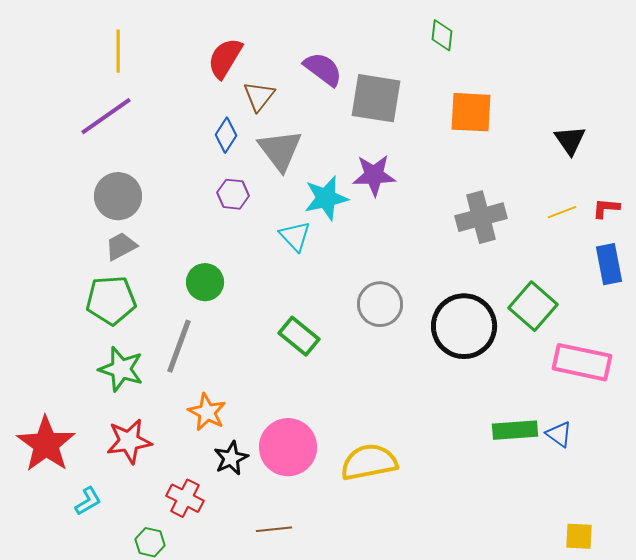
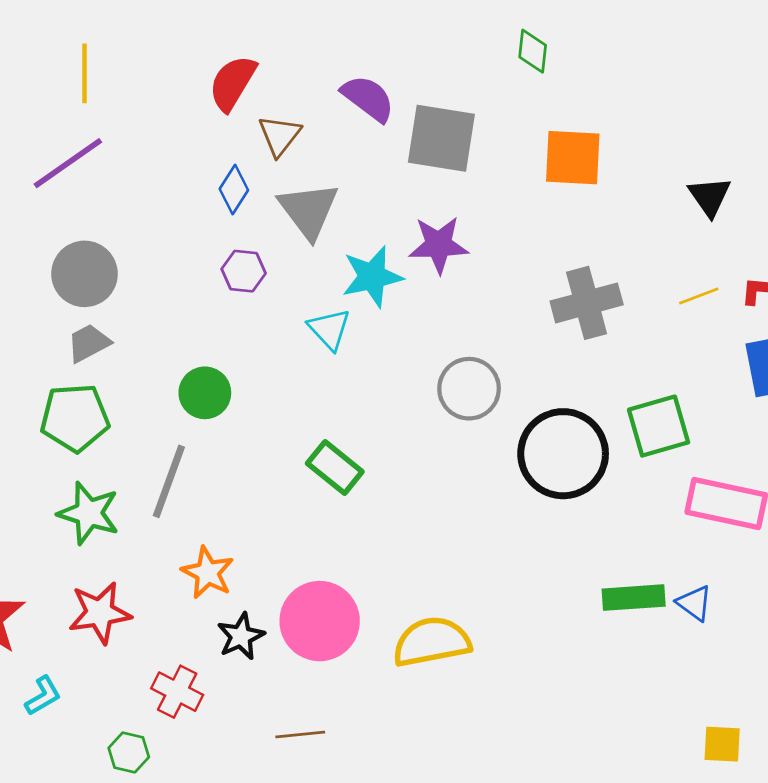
gray circle: (380, 304) -> (469, 389), moved
green square: (533, 306) -> (659, 426), turned 33

